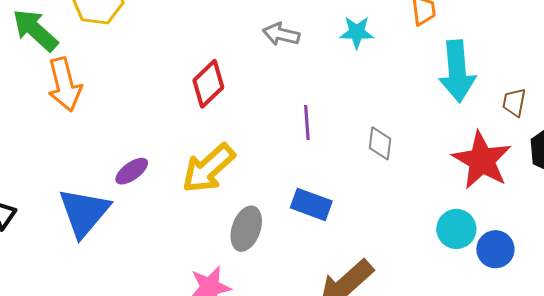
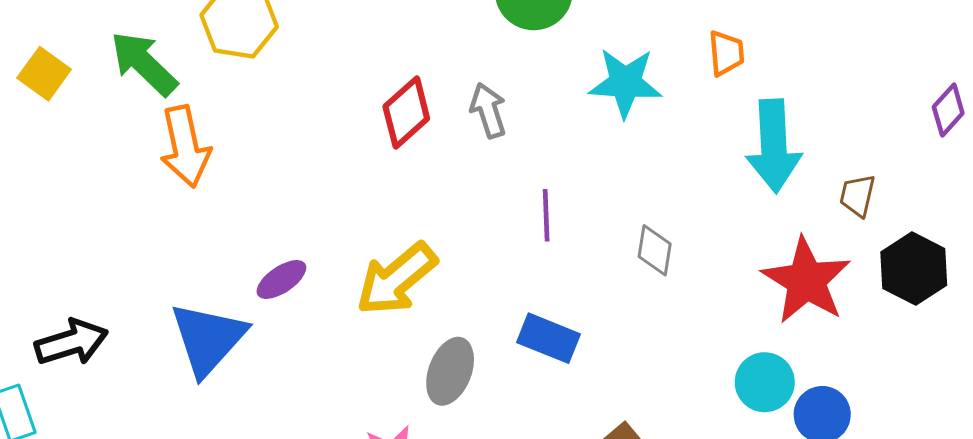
cyan star: (357, 32) -> (625, 83), size x1.4
gray arrow: (281, 34) -> (488, 110), moved, turned 57
red diamond: (208, 84) -> (406, 112), moved

